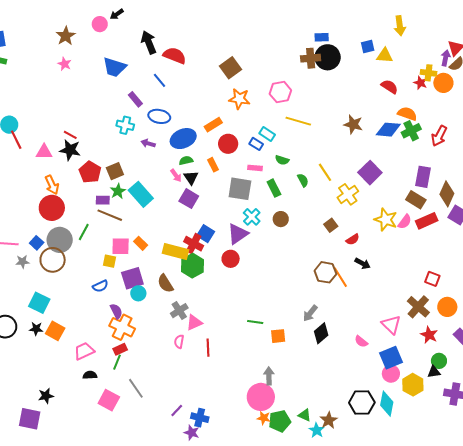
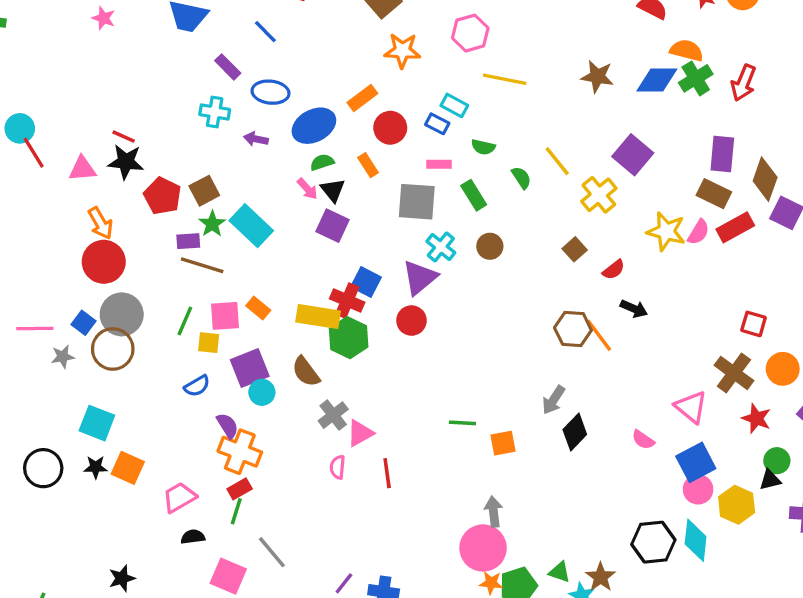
green line: (84, 232) -> (185, 321), moved

